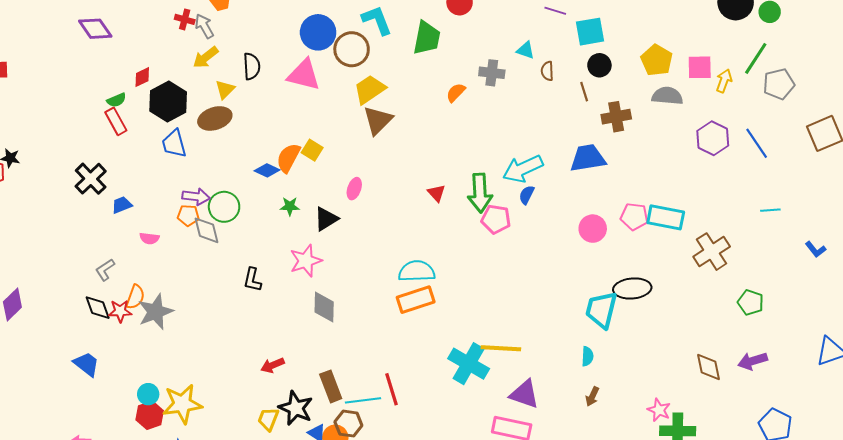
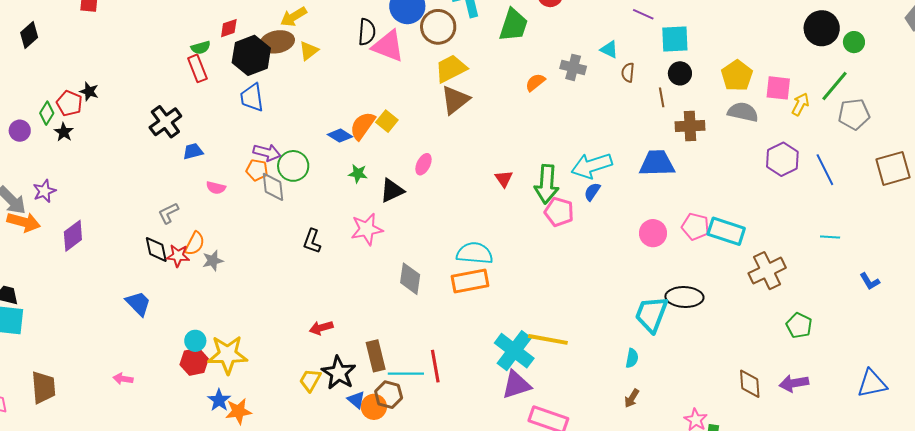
black semicircle: (252, 66) -> (367, 32), moved
brown ellipse: (215, 118) -> (277, 42), moved
gray diamond: (324, 307) -> (410, 279), moved
gray star: (156, 312) -> (213, 261), size x0.6
purple triangle: (524, 394) -> (516, 385), moved, turned -44

